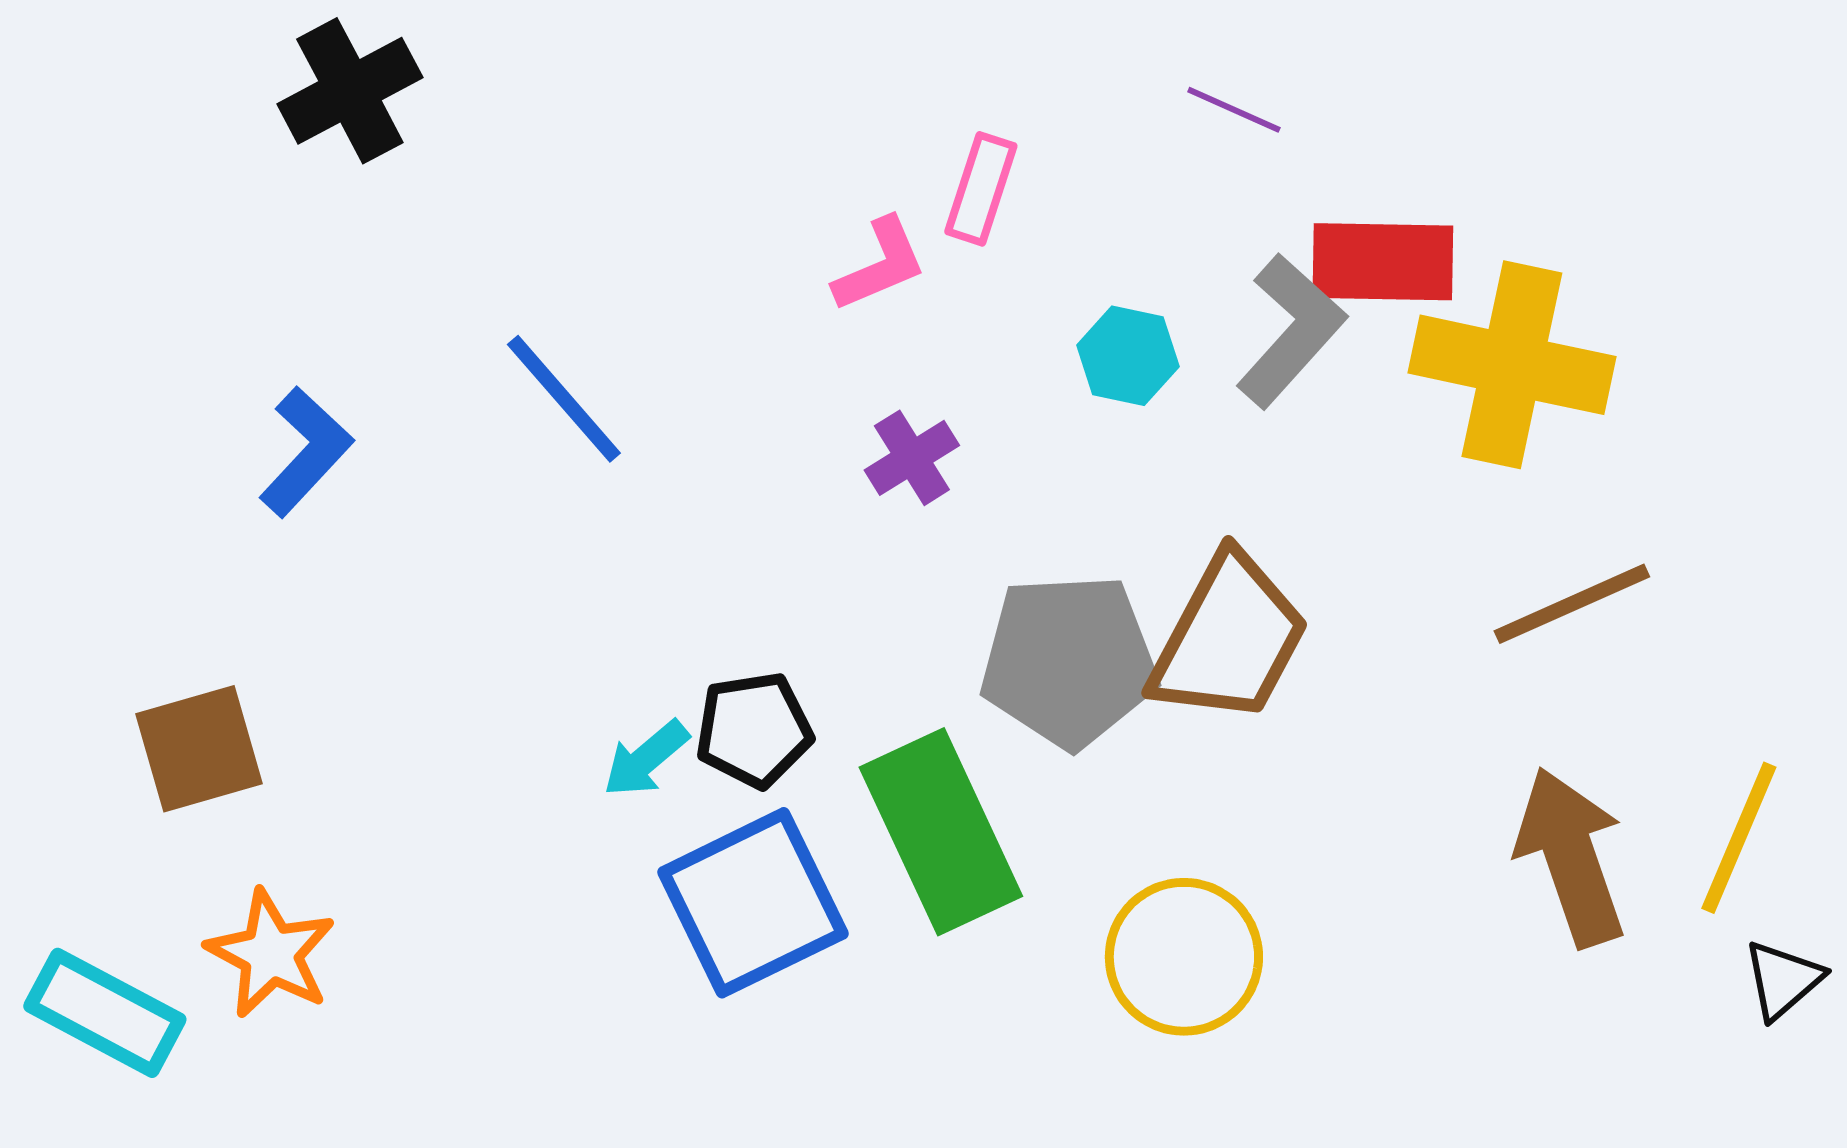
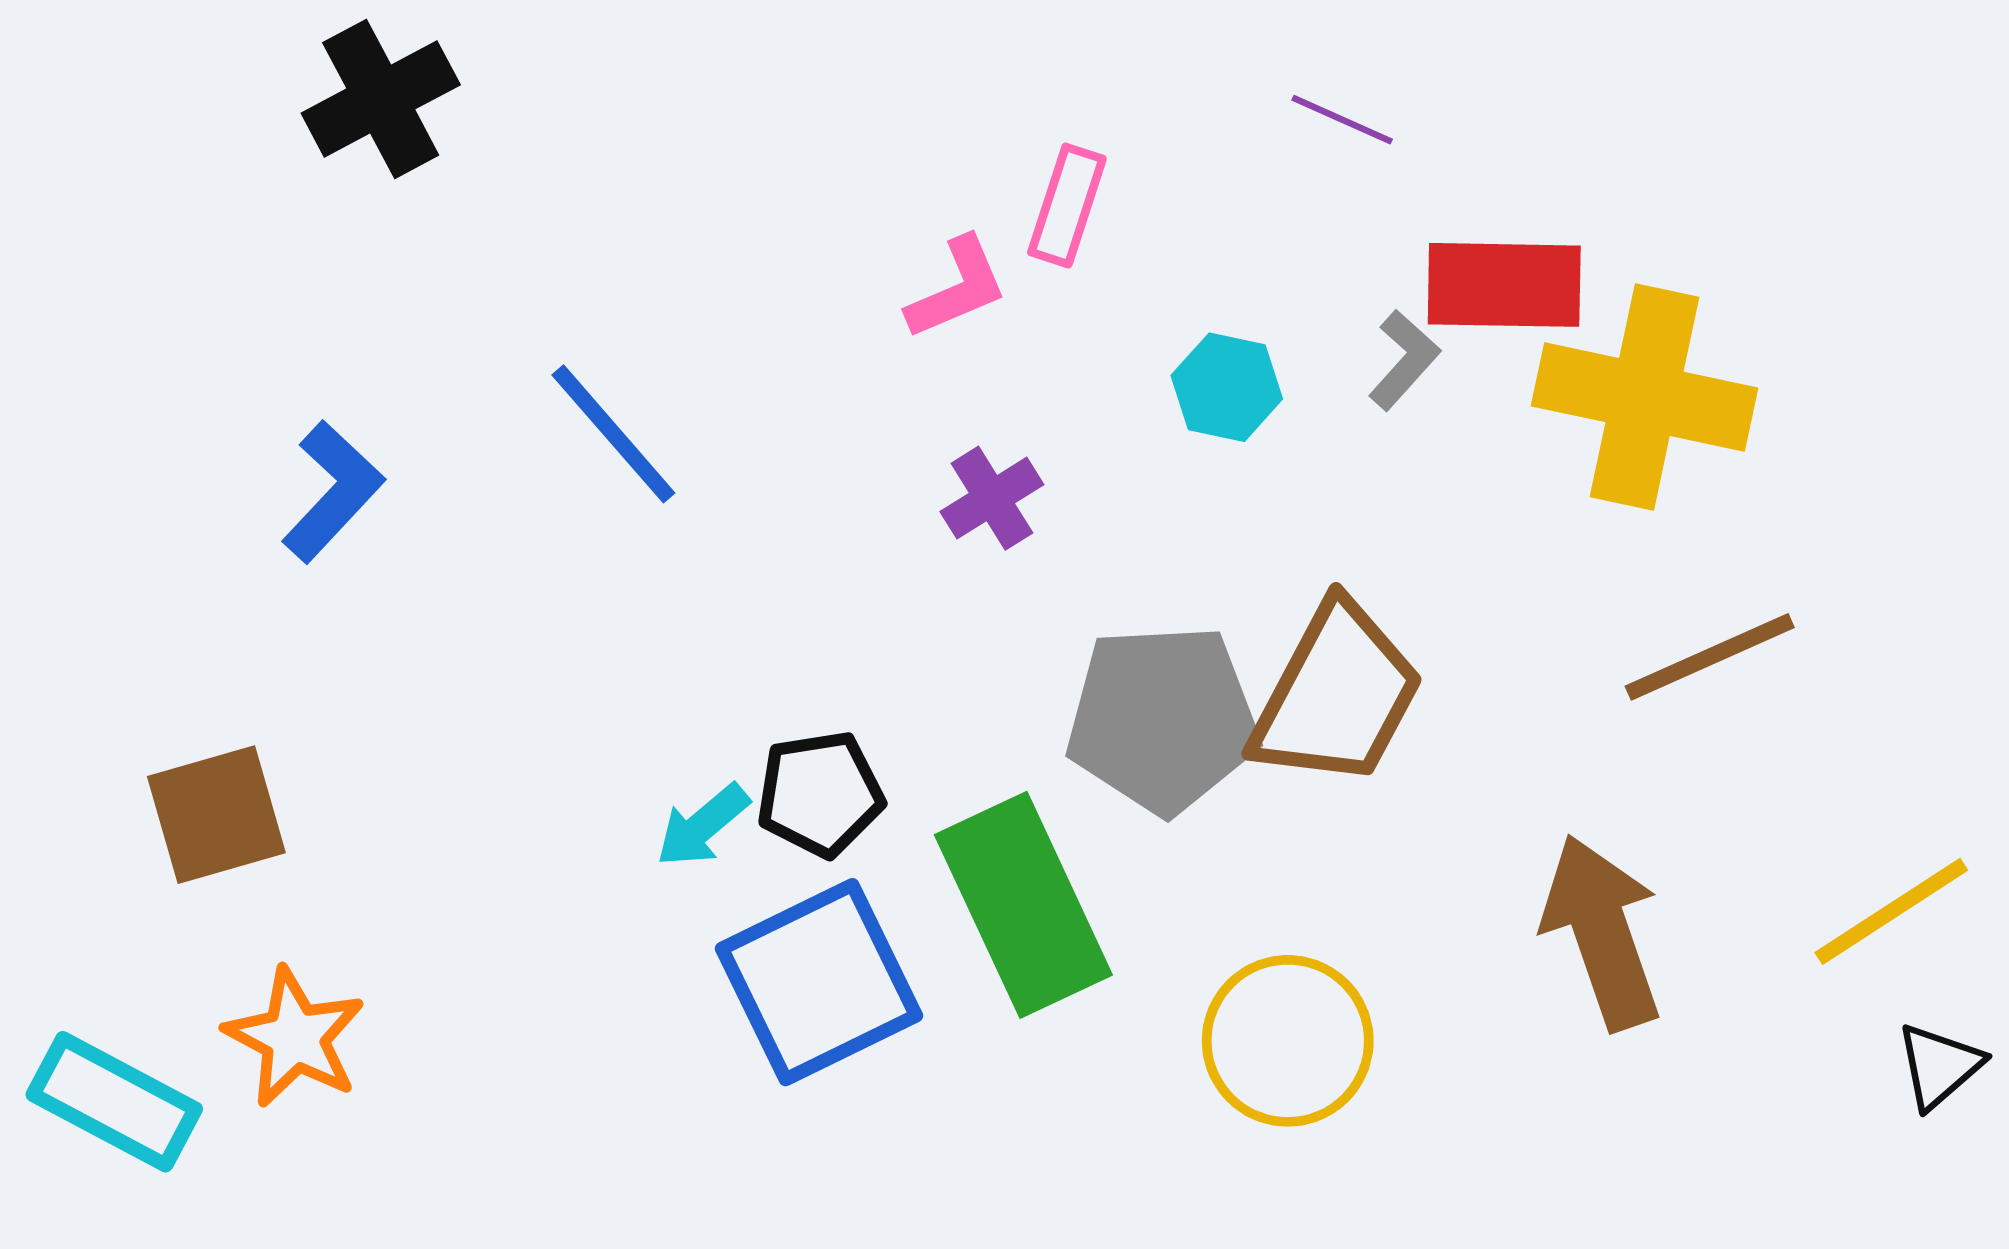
gray L-shape: (1291, 331) -> (1404, 360), size x0.6
yellow line: (1739, 838) -> (1891, 911), turned 34
brown arrow: (1571, 857) -> (1602, 932), moved

